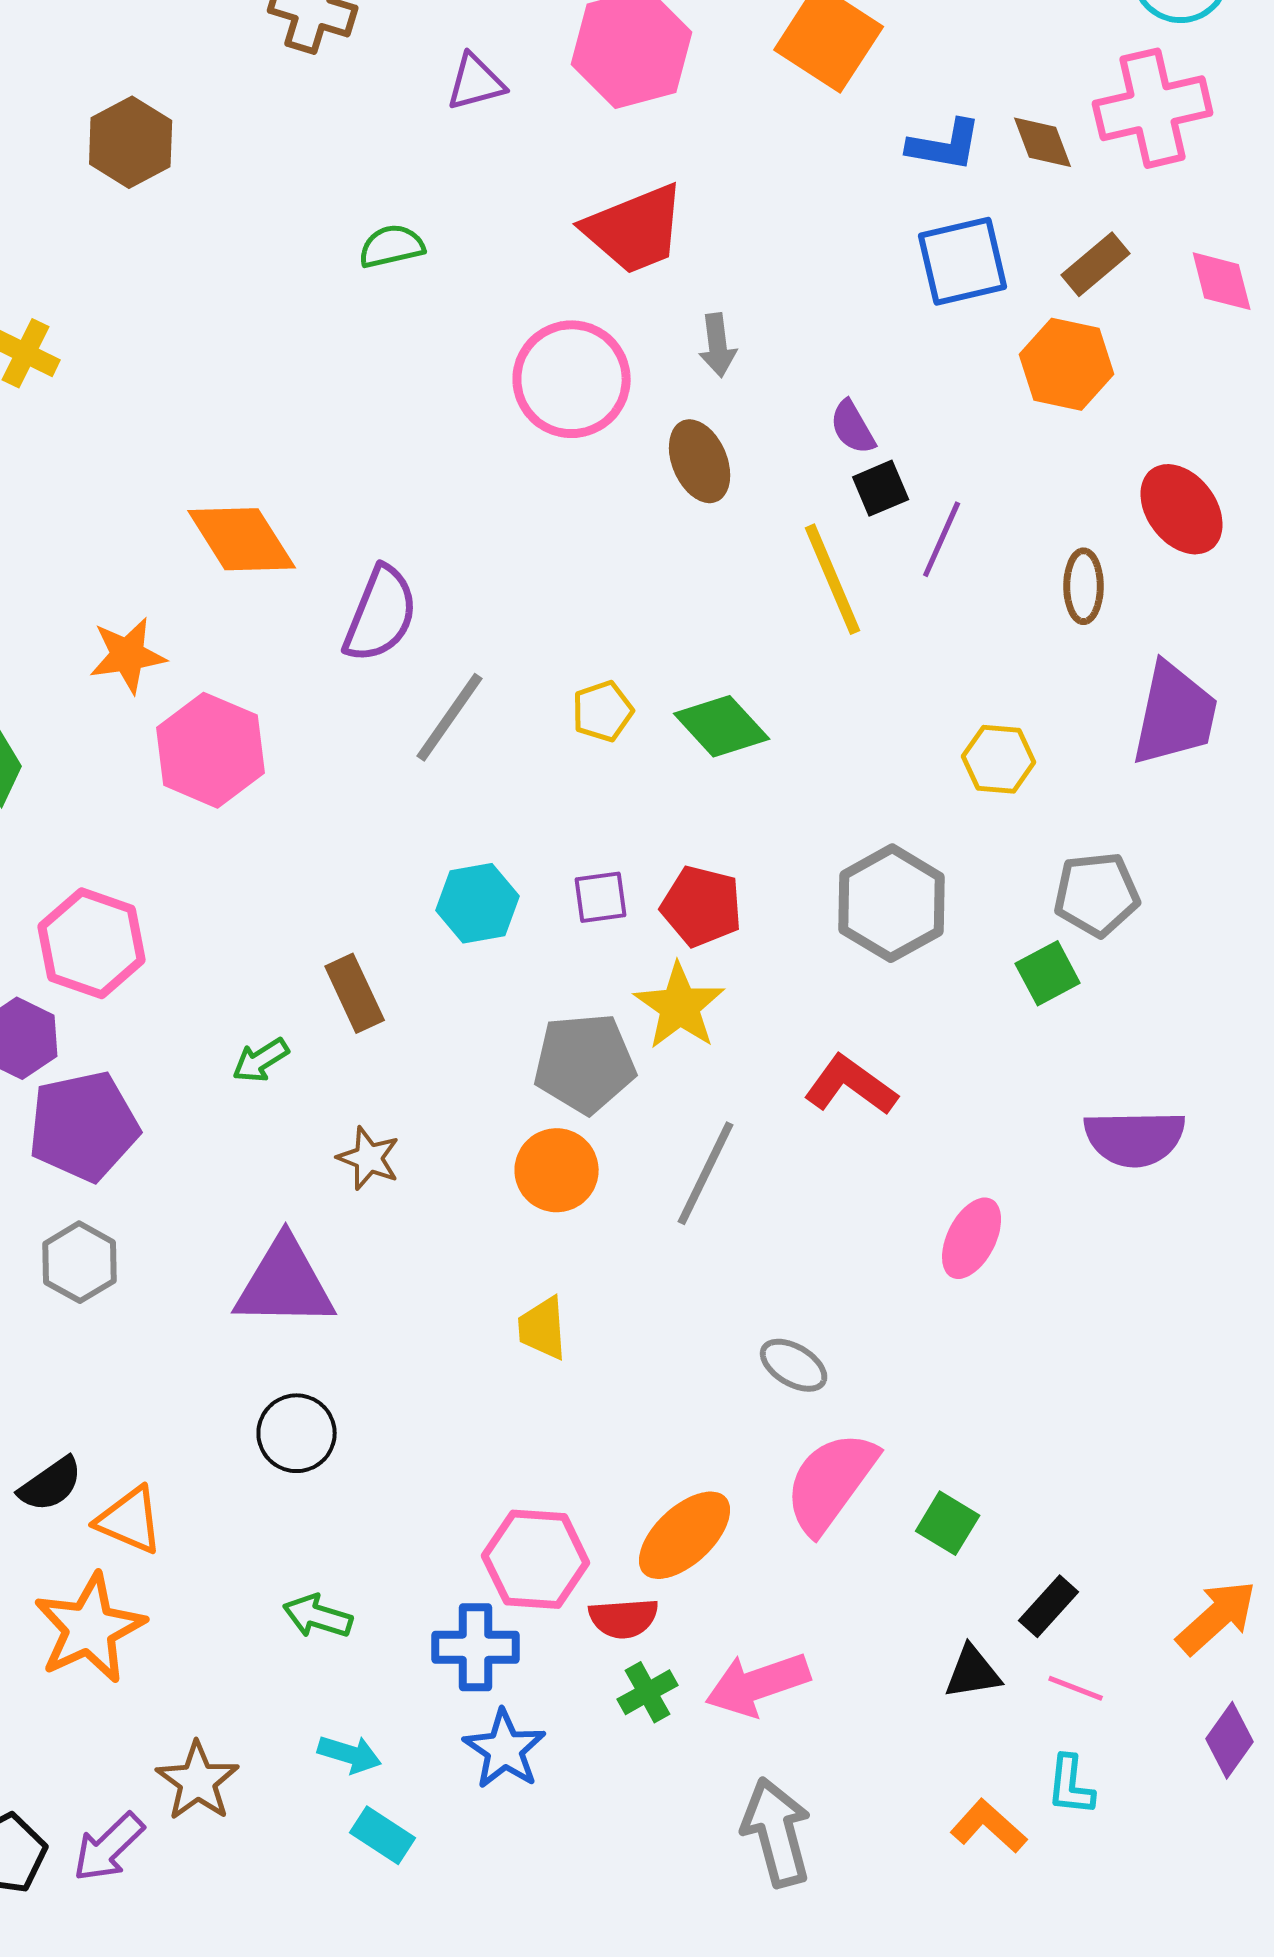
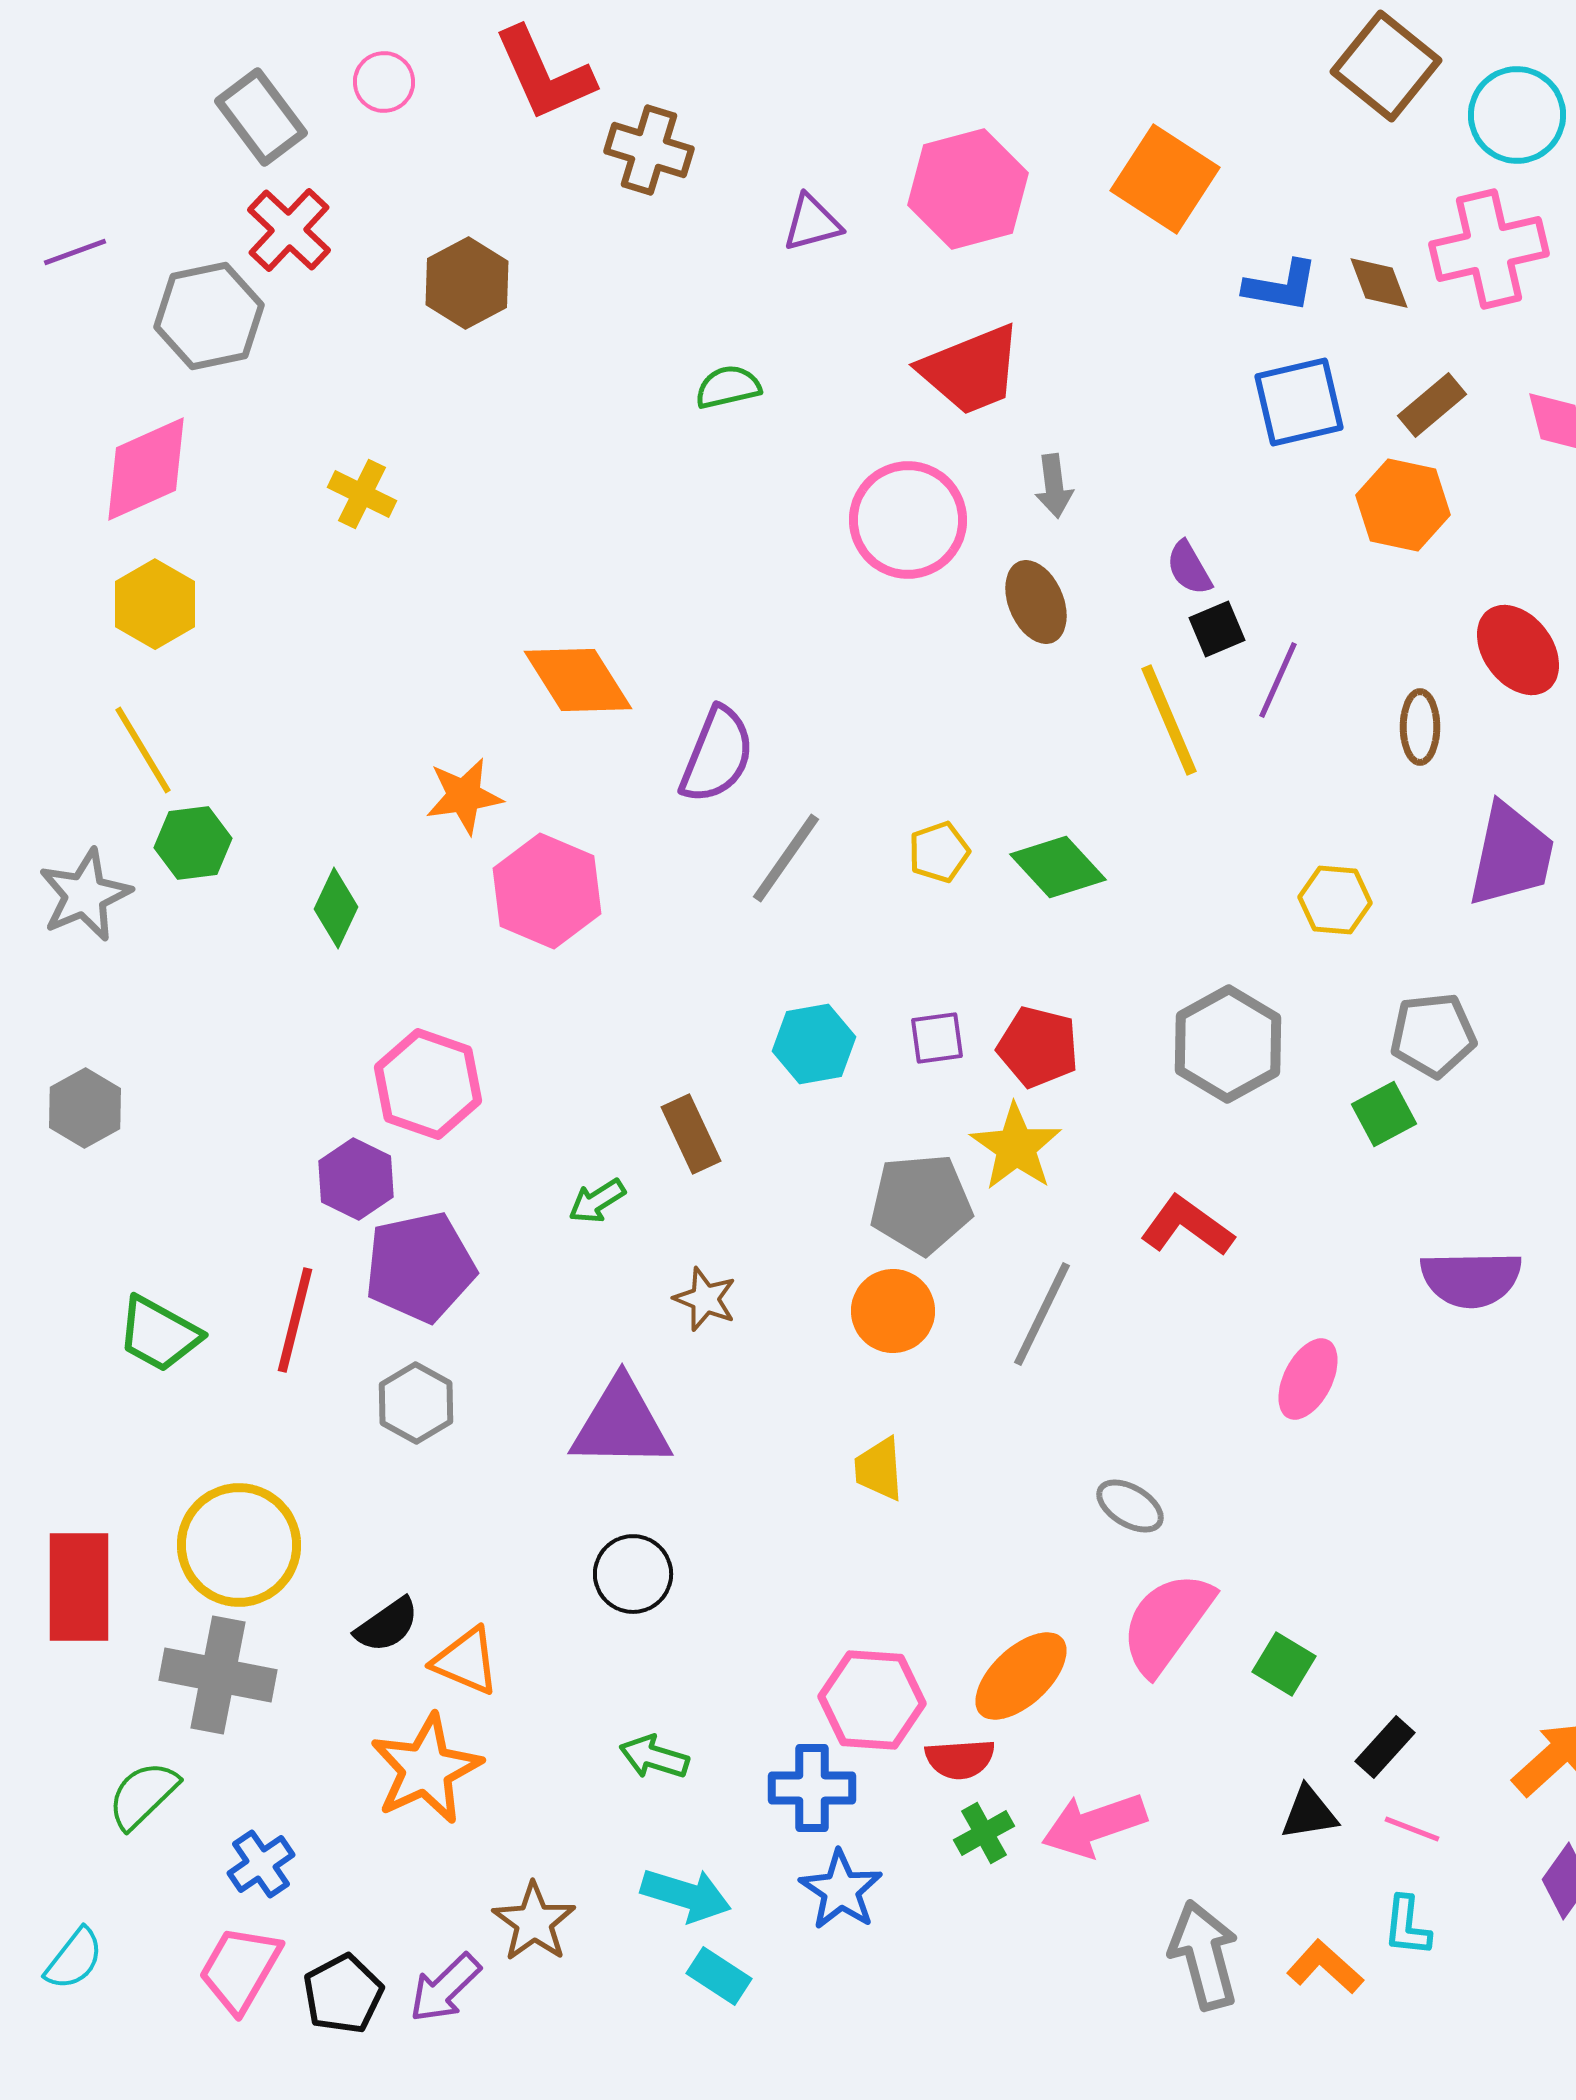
cyan arrow: (350, 1754) -> (686, 1895), size x1.4
gray arrow: (777, 1832) -> (1204, 1955), moved

